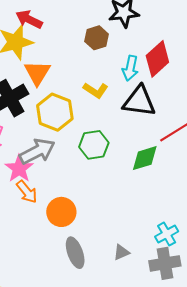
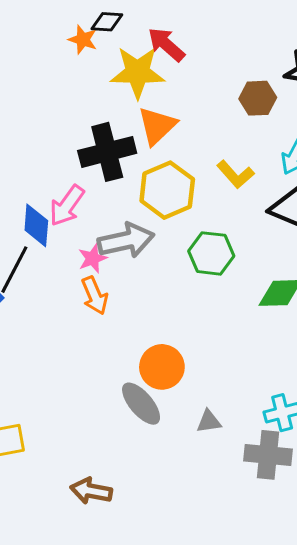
pink star: (19, 169) -> (93, 258), size x0.7
orange circle: (61, 212) -> (162, 367), moved
gray ellipse: (75, 253) -> (141, 404), turned -36

